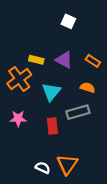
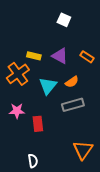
orange semicircle: (88, 88) -> (72, 82), moved, turned 128
red rectangle: (52, 126) -> (38, 124), moved
orange triangle: (67, 164) -> (83, 150), moved
white semicircle: (43, 168) -> (33, 161), moved, turned 56

